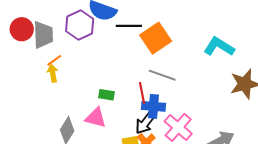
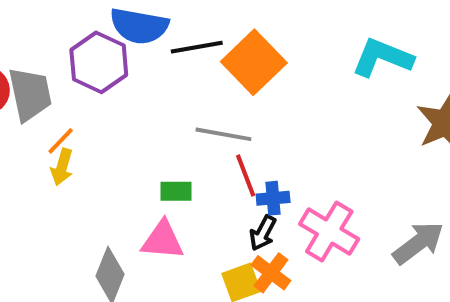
yellow arrow: (53, 73) -> (62, 167), turned -144
gray line: (162, 75) -> (223, 134), moved
blue cross: (153, 106) -> (273, 198), size x0.7
black arrow: (146, 123) -> (263, 233), size x0.7

